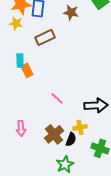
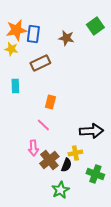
orange rectangle: (27, 70) -> (50, 102), moved, turned 40
pink line: (57, 98) -> (43, 125), moved
pink arrow: (21, 128) -> (33, 148), moved

